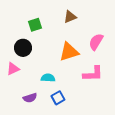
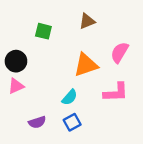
green square: (35, 25) -> (43, 31), turned 32
black circle: (23, 48) -> (16, 61), moved
cyan semicircle: (48, 78) -> (70, 97), moved, turned 128

